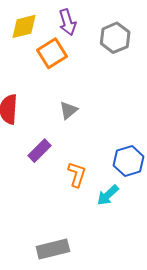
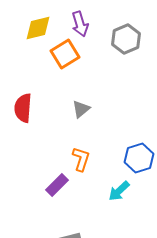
purple rectangle: (40, 151) -> (57, 185), moved
orange L-shape: (77, 174) -> (81, 159), moved

